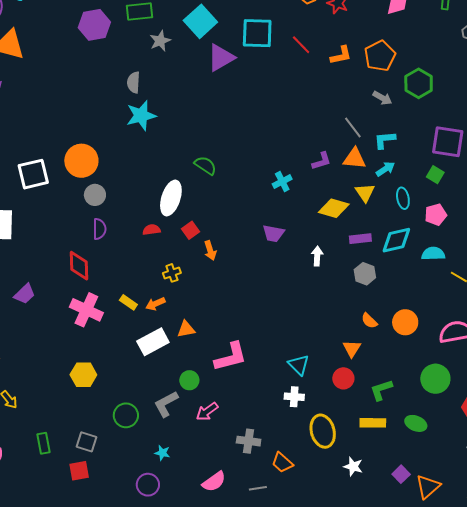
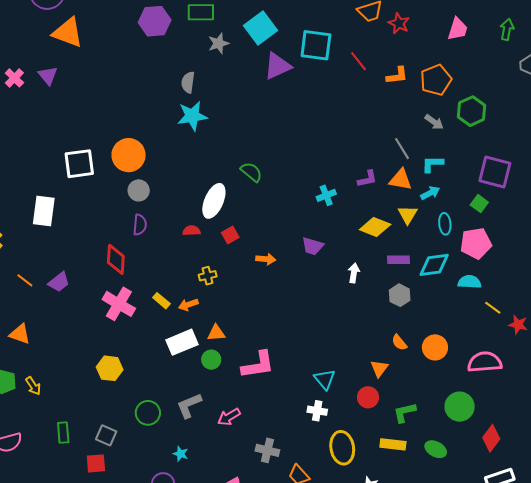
pink pentagon: (436, 215) -> (476, 243), size x1.4
orange arrow: (210, 251) -> (266, 259), moved, turned -72
green circle: (189, 380) -> (211, 360), moved

